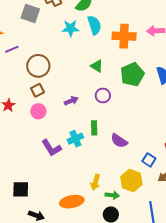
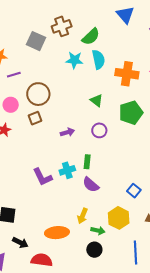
pink circle: (38, 111) -> (11, 105), moved
purple semicircle: (119, 141) -> (91, 185), moved
blue square: (149, 160) -> (134, 191), moved

